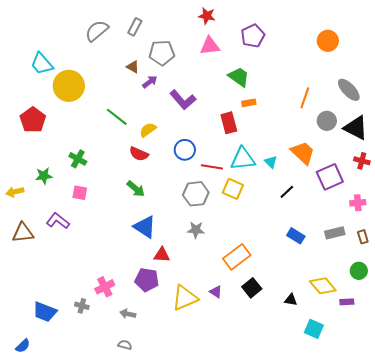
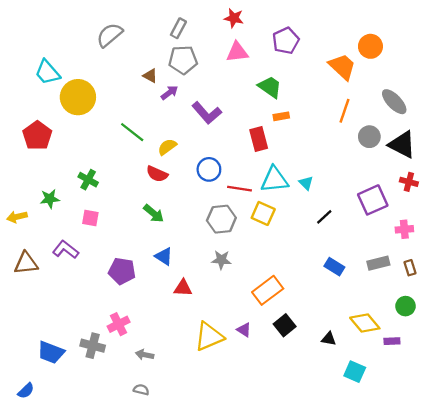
gray rectangle: (135, 27) -> (178, 28), moved
orange trapezoid: (303, 153) -> (342, 67), moved
blue triangle: (145, 227) -> (164, 256), size x0.7
purple pentagon: (147, 280) -> (122, 271), moved
gray cross: (82, 306) -> (93, 346), size x1.5

